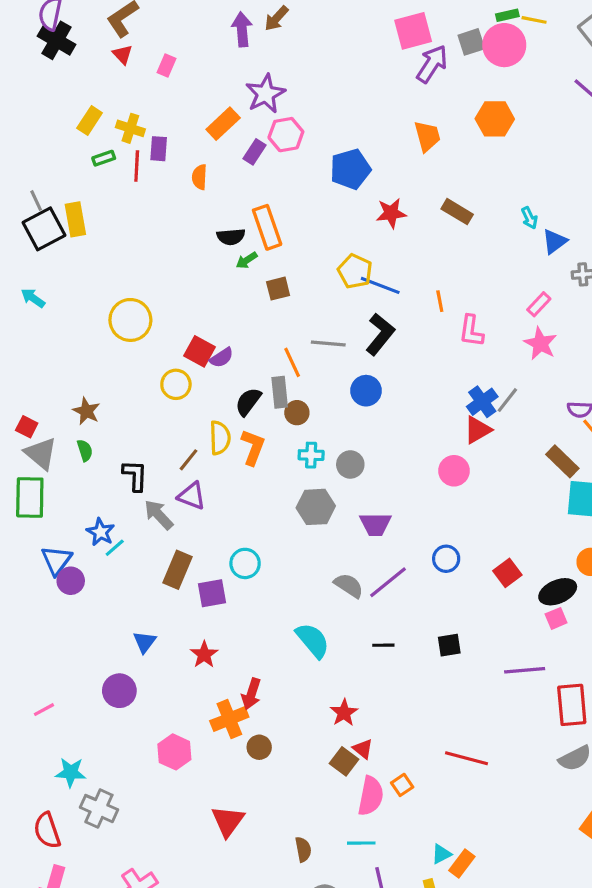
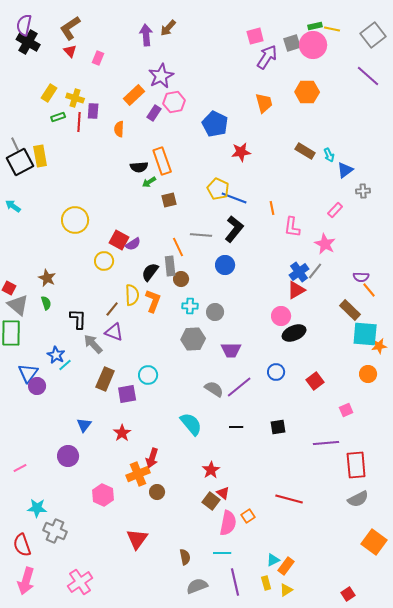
pink square: (413, 31) -> (255, 36), size x0.7
blue pentagon: (350, 169) -> (215, 124), turned -30
brown rectangle: (457, 212) -> (305, 151), moved
pink star: (540, 344) -> (325, 244), moved
black ellipse: (558, 592) -> (294, 333), moved

